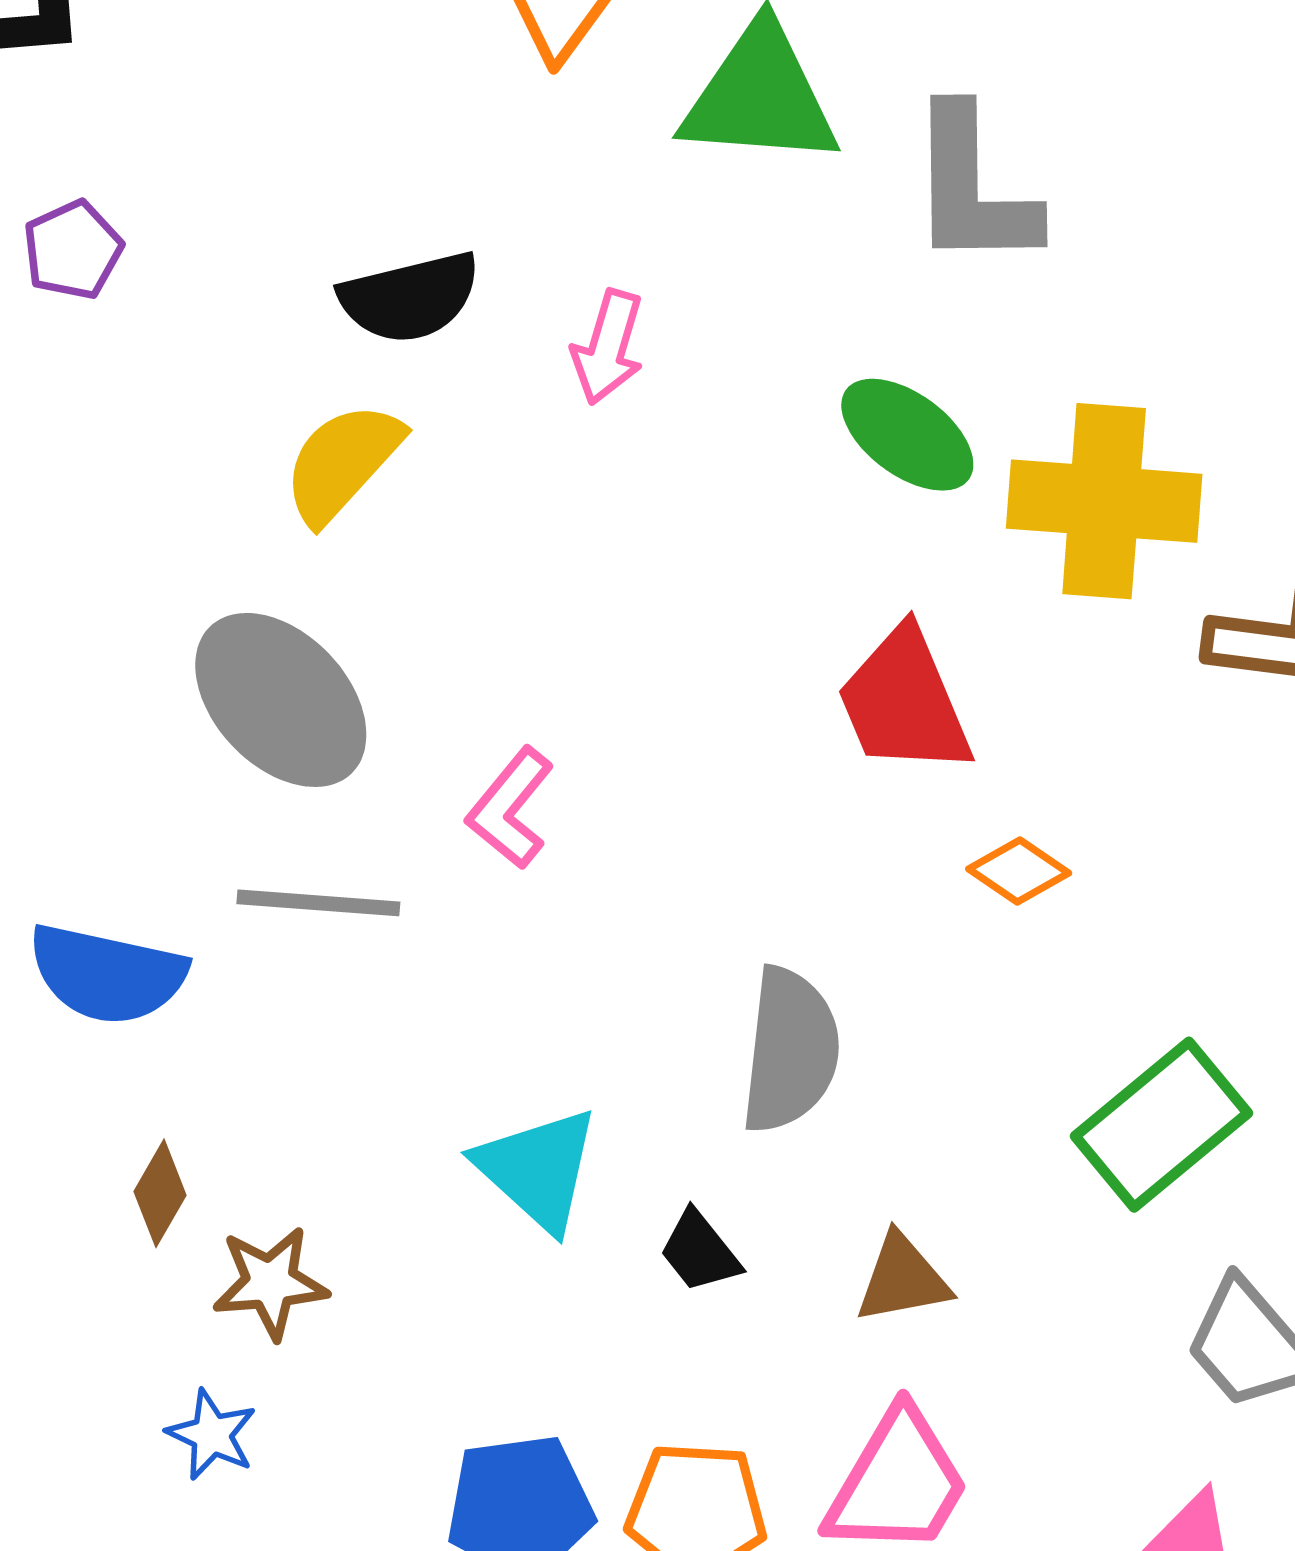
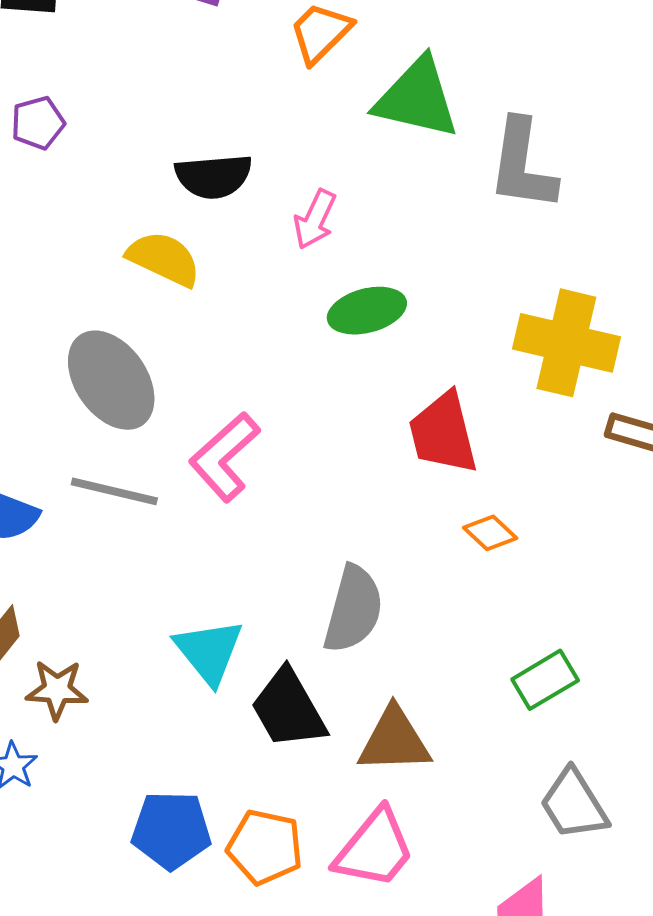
green ellipse: (907, 435) -> (367, 311), moved, turned -60
yellow semicircle: (342, 463) -> (164, 259), turned 64
pink L-shape: (510, 808) -> (224, 457), size x1.4
green rectangle: (1162, 1125) -> (545, 680), size x0.7
black trapezoid: (700, 1251) -> (288, 709), size x1.8
brown triangle: (903, 1279) -> (394, 740), size x1.4

